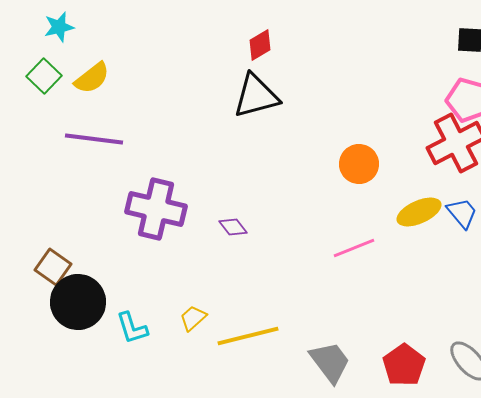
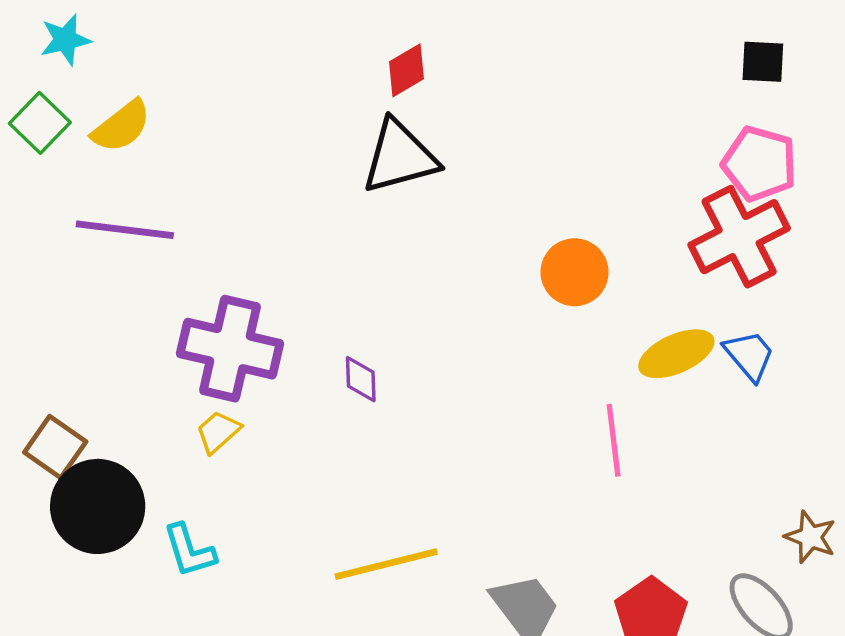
purple diamond: (233, 227) -> (361, 379), turned 36
pink line: (354, 248) -> (614, 440), moved, turned -75
yellow trapezoid: (193, 318) -> (218, 432), moved

